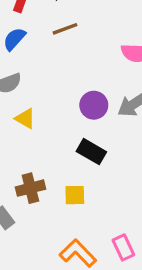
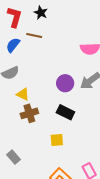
brown line: (65, 29) -> (34, 36), moved, turned 35
brown cross: (30, 188) -> (29, 113), moved

